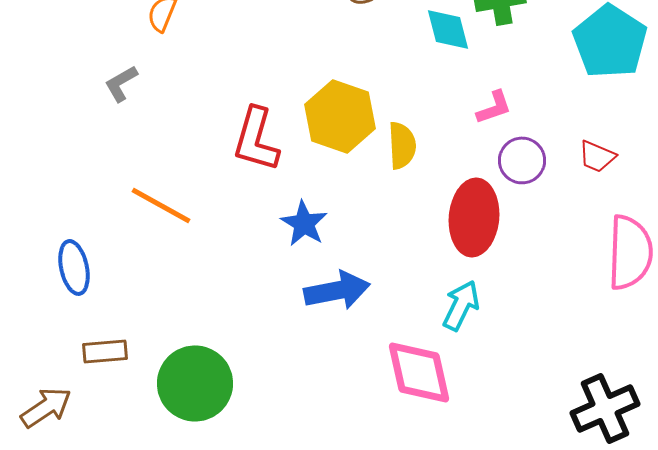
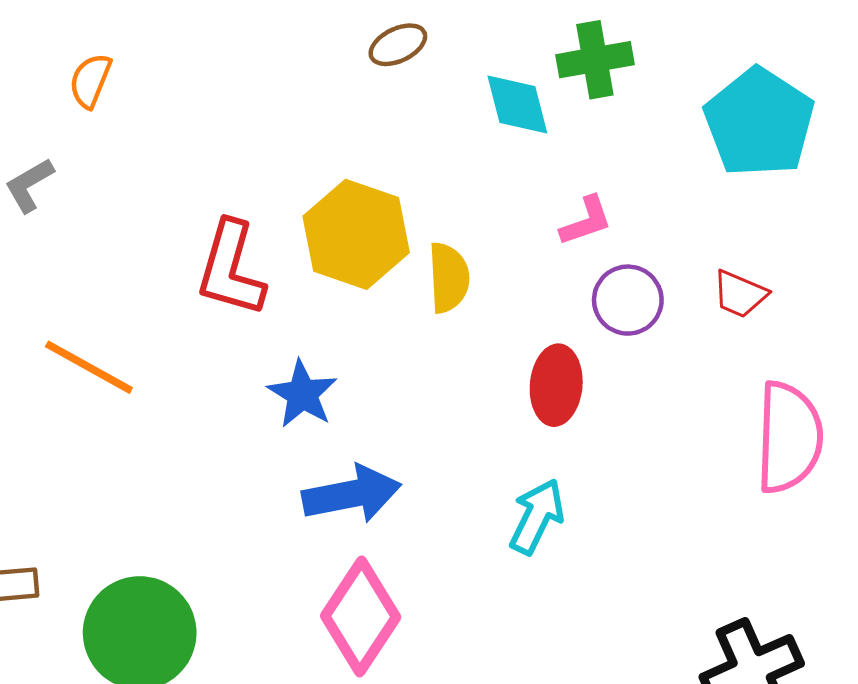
red ellipse: (474, 217) -> (556, 385), size x0.7
pink diamond: (419, 372) -> (361, 617), moved, turned 46

